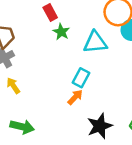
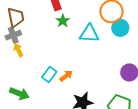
cyan rectangle: (81, 78) -> (49, 75), moved
yellow arrow: (13, 86) -> (18, 50), moved

